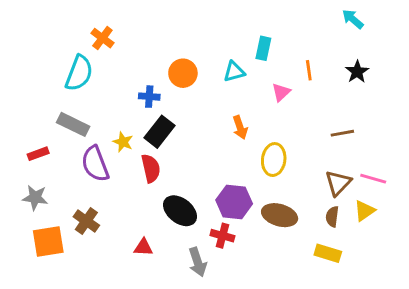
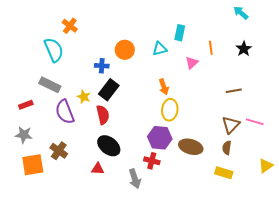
cyan semicircle: (79, 73) -> (54, 50), turned -45
yellow ellipse: (274, 160) -> (170, 110), moved
black ellipse: (180, 211) -> (109, 146), moved
yellow triangle: (364, 211) -> (266, 166), moved

